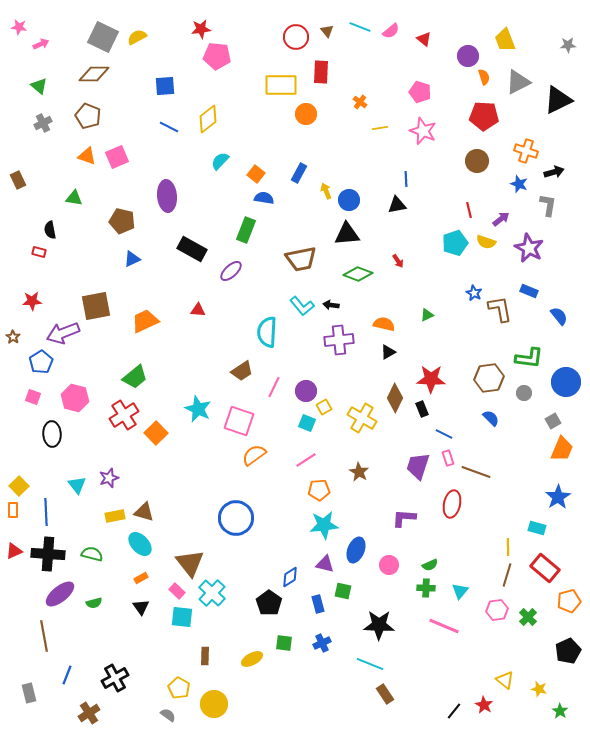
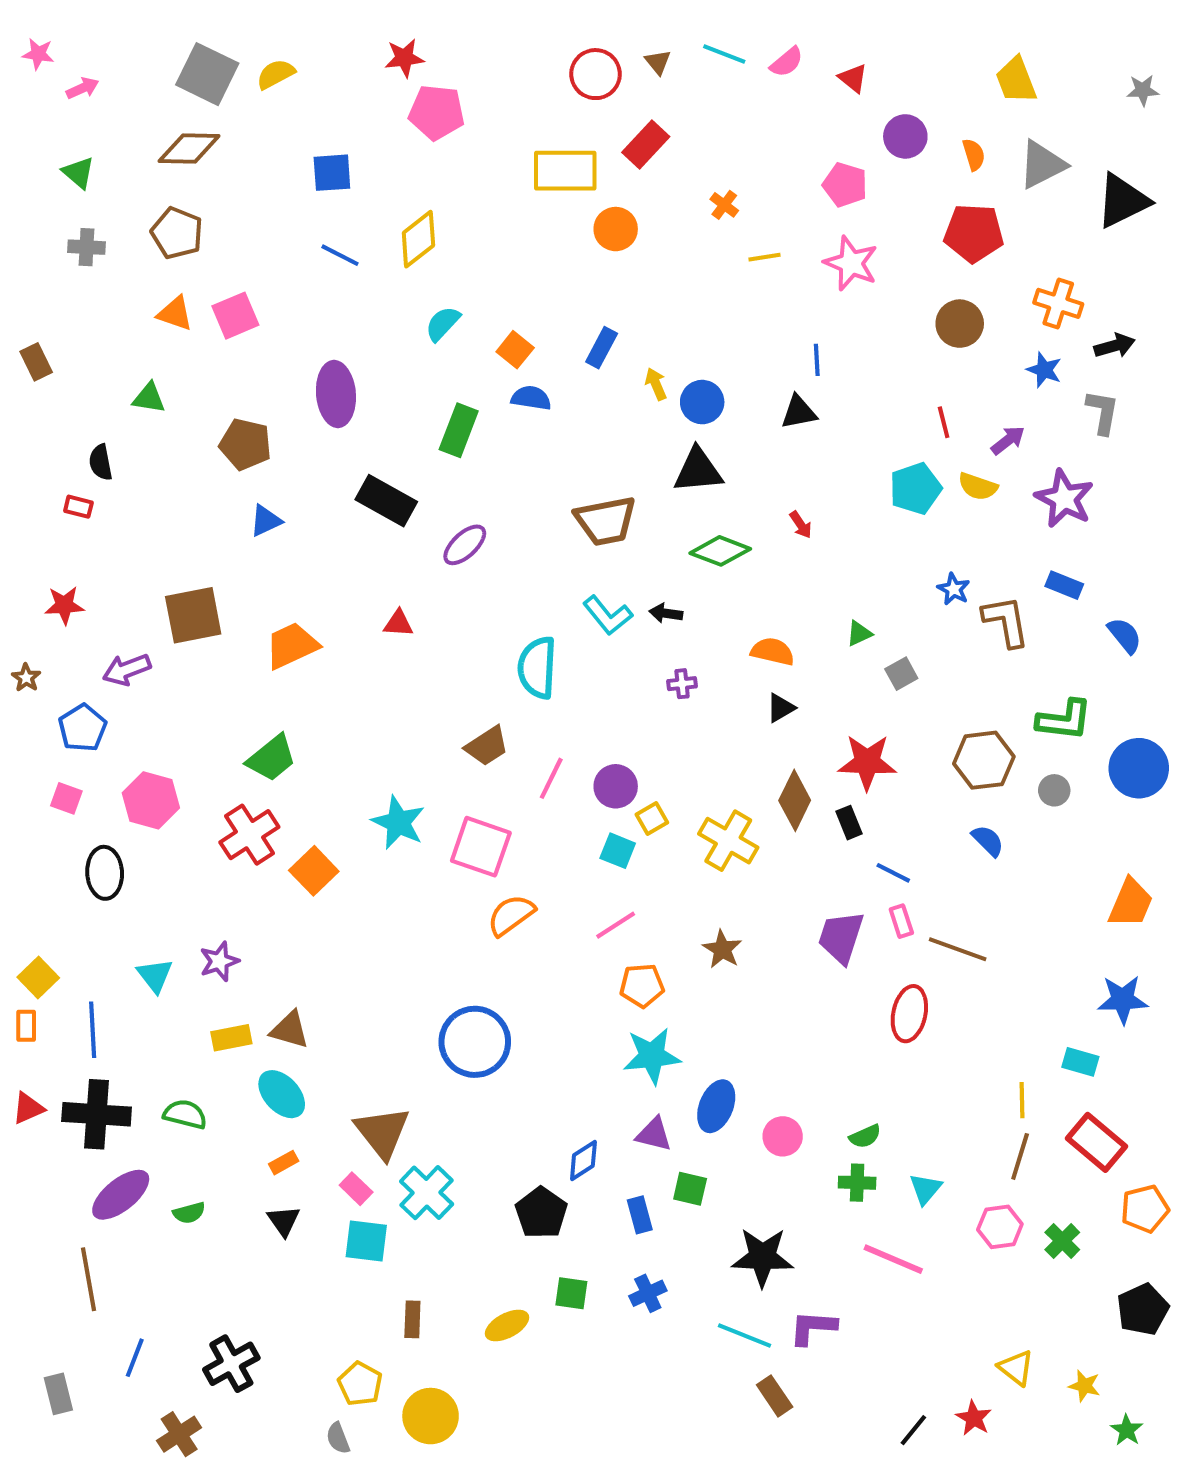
purple circle: (468, 56) -> (905, 136), moved
red rectangle: (321, 72) -> (646, 145), turned 40
gray cross: (43, 123) -> (87, 247), turned 30
green rectangle: (246, 230) -> (459, 430), moved
purple arrow: (63, 333) -> (127, 670), size x0.7
purple cross: (339, 340) -> (682, 684), size x0.5
gray square: (553, 421) -> (901, 674), moved
blue star: (558, 497) -> (1123, 1000), turned 30
purple L-shape: (404, 518) -> (813, 1328), moved
gray semicircle: (168, 715) -> (338, 1438), turned -147

